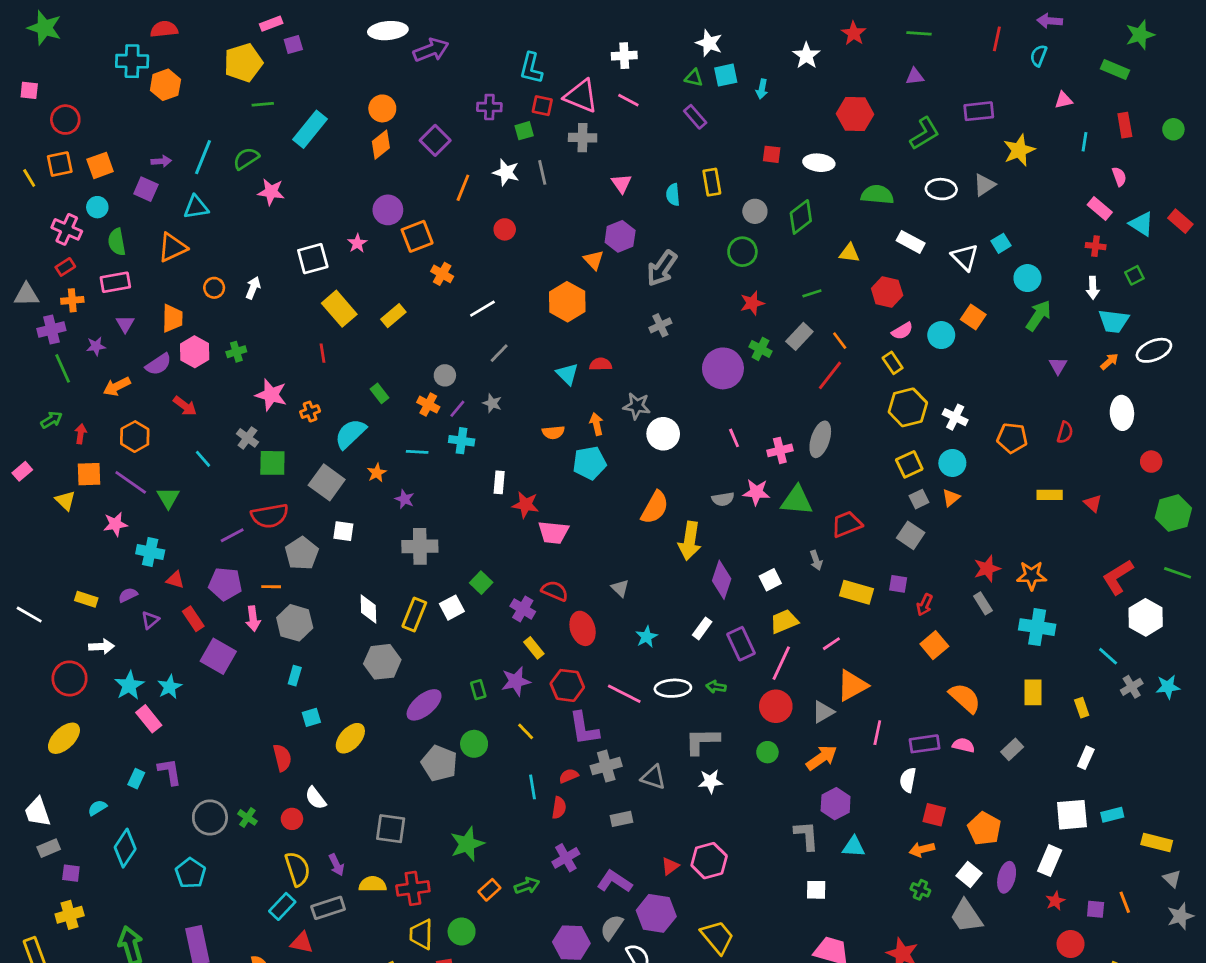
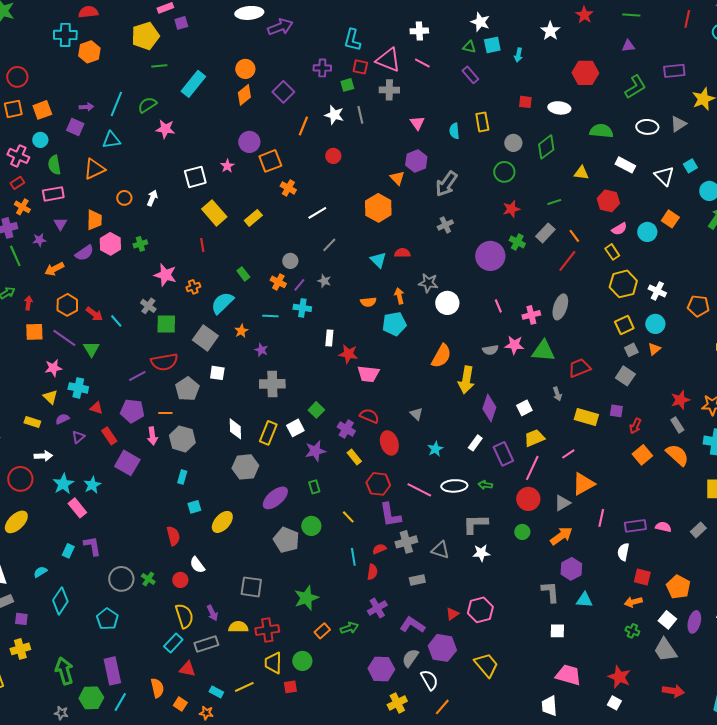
orange cross: (72, 300) -> (22, 207), turned 35
red arrow: (185, 406) -> (94, 314), moved
yellow triangle: (65, 501) -> (50, 397), moved
purple star: (516, 681) -> (315, 451), moved
orange semicircle: (965, 698) -> (677, 455), moved

